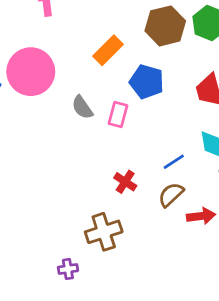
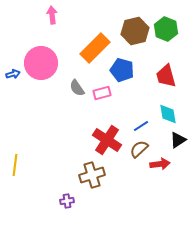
orange rectangle: (108, 50) -> (95, 48), size x1.4
pink rectangle: (118, 115) -> (102, 93), turned 60
red cross: (125, 182) -> (107, 140), size x1.8

